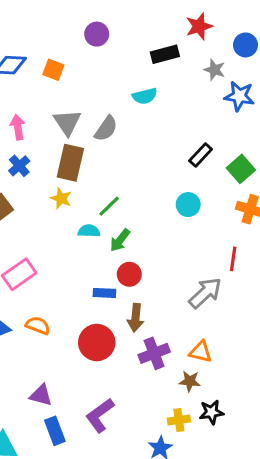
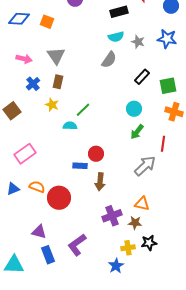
gray star: (215, 70) -> (138, 42), moved
cyan semicircle: (145, 96) -> (116, 37), moved
pink arrow: (18, 127) -> (24, 59), turned 112
gray semicircle: (106, 129) -> (109, 60), moved
brown rectangle: (70, 163) -> (58, 82), size x0.6
blue cross: (19, 166) -> (33, 84), moved
green square: (241, 169) -> (168, 86), turned 30
green arrow: (120, 240) -> (137, 132), moved
red circle: (97, 343) -> (59, 198), moved
purple cross: (154, 353) -> (112, 216), moved

